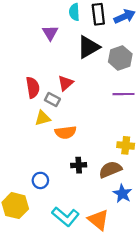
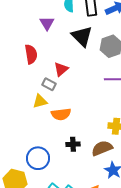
black triangle: (88, 47) -> (82, 36), turned -45
red semicircle: (33, 87) -> (31, 54), moved
blue circle: (40, 180) -> (38, 158), size x1.5

